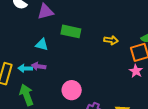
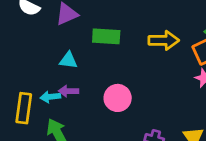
yellow arrow: (111, 40) -> (164, 40), size x1.5
pink circle: (72, 90) -> (118, 98), moved

